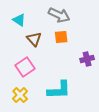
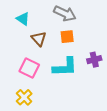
pink square: (25, 67) -> (29, 68), turned -30
cyan L-shape: (59, 90) -> (65, 67), moved

